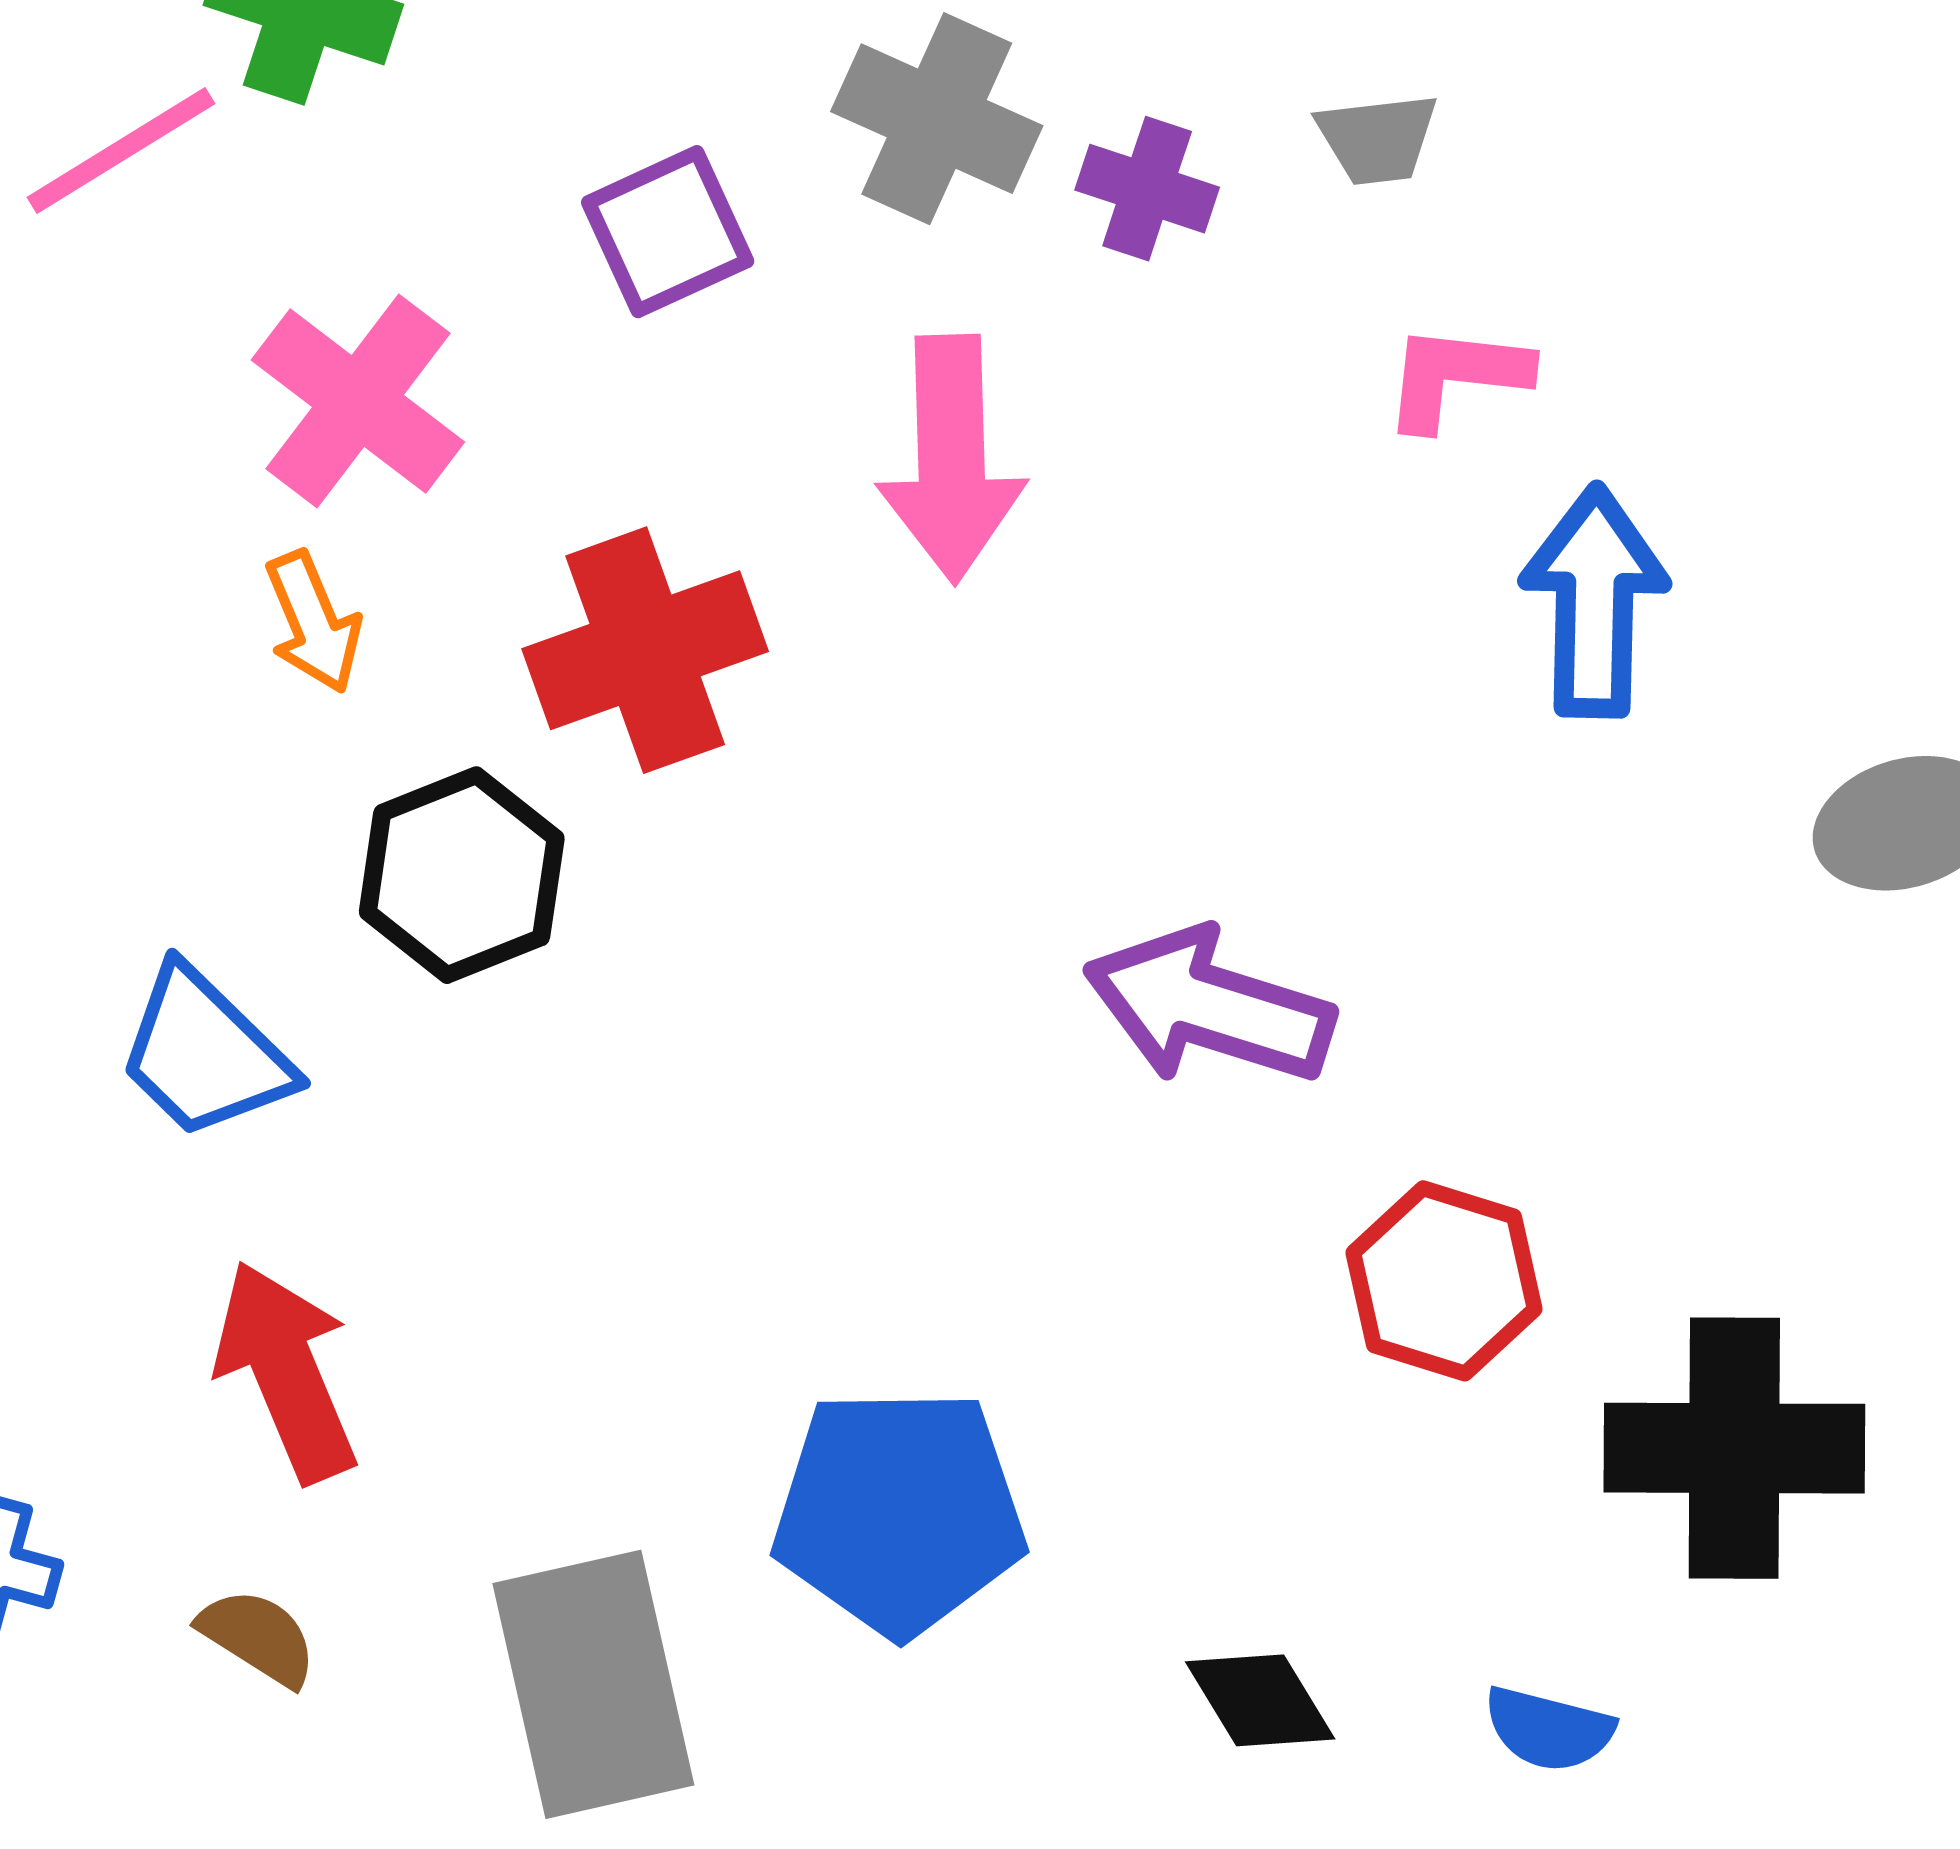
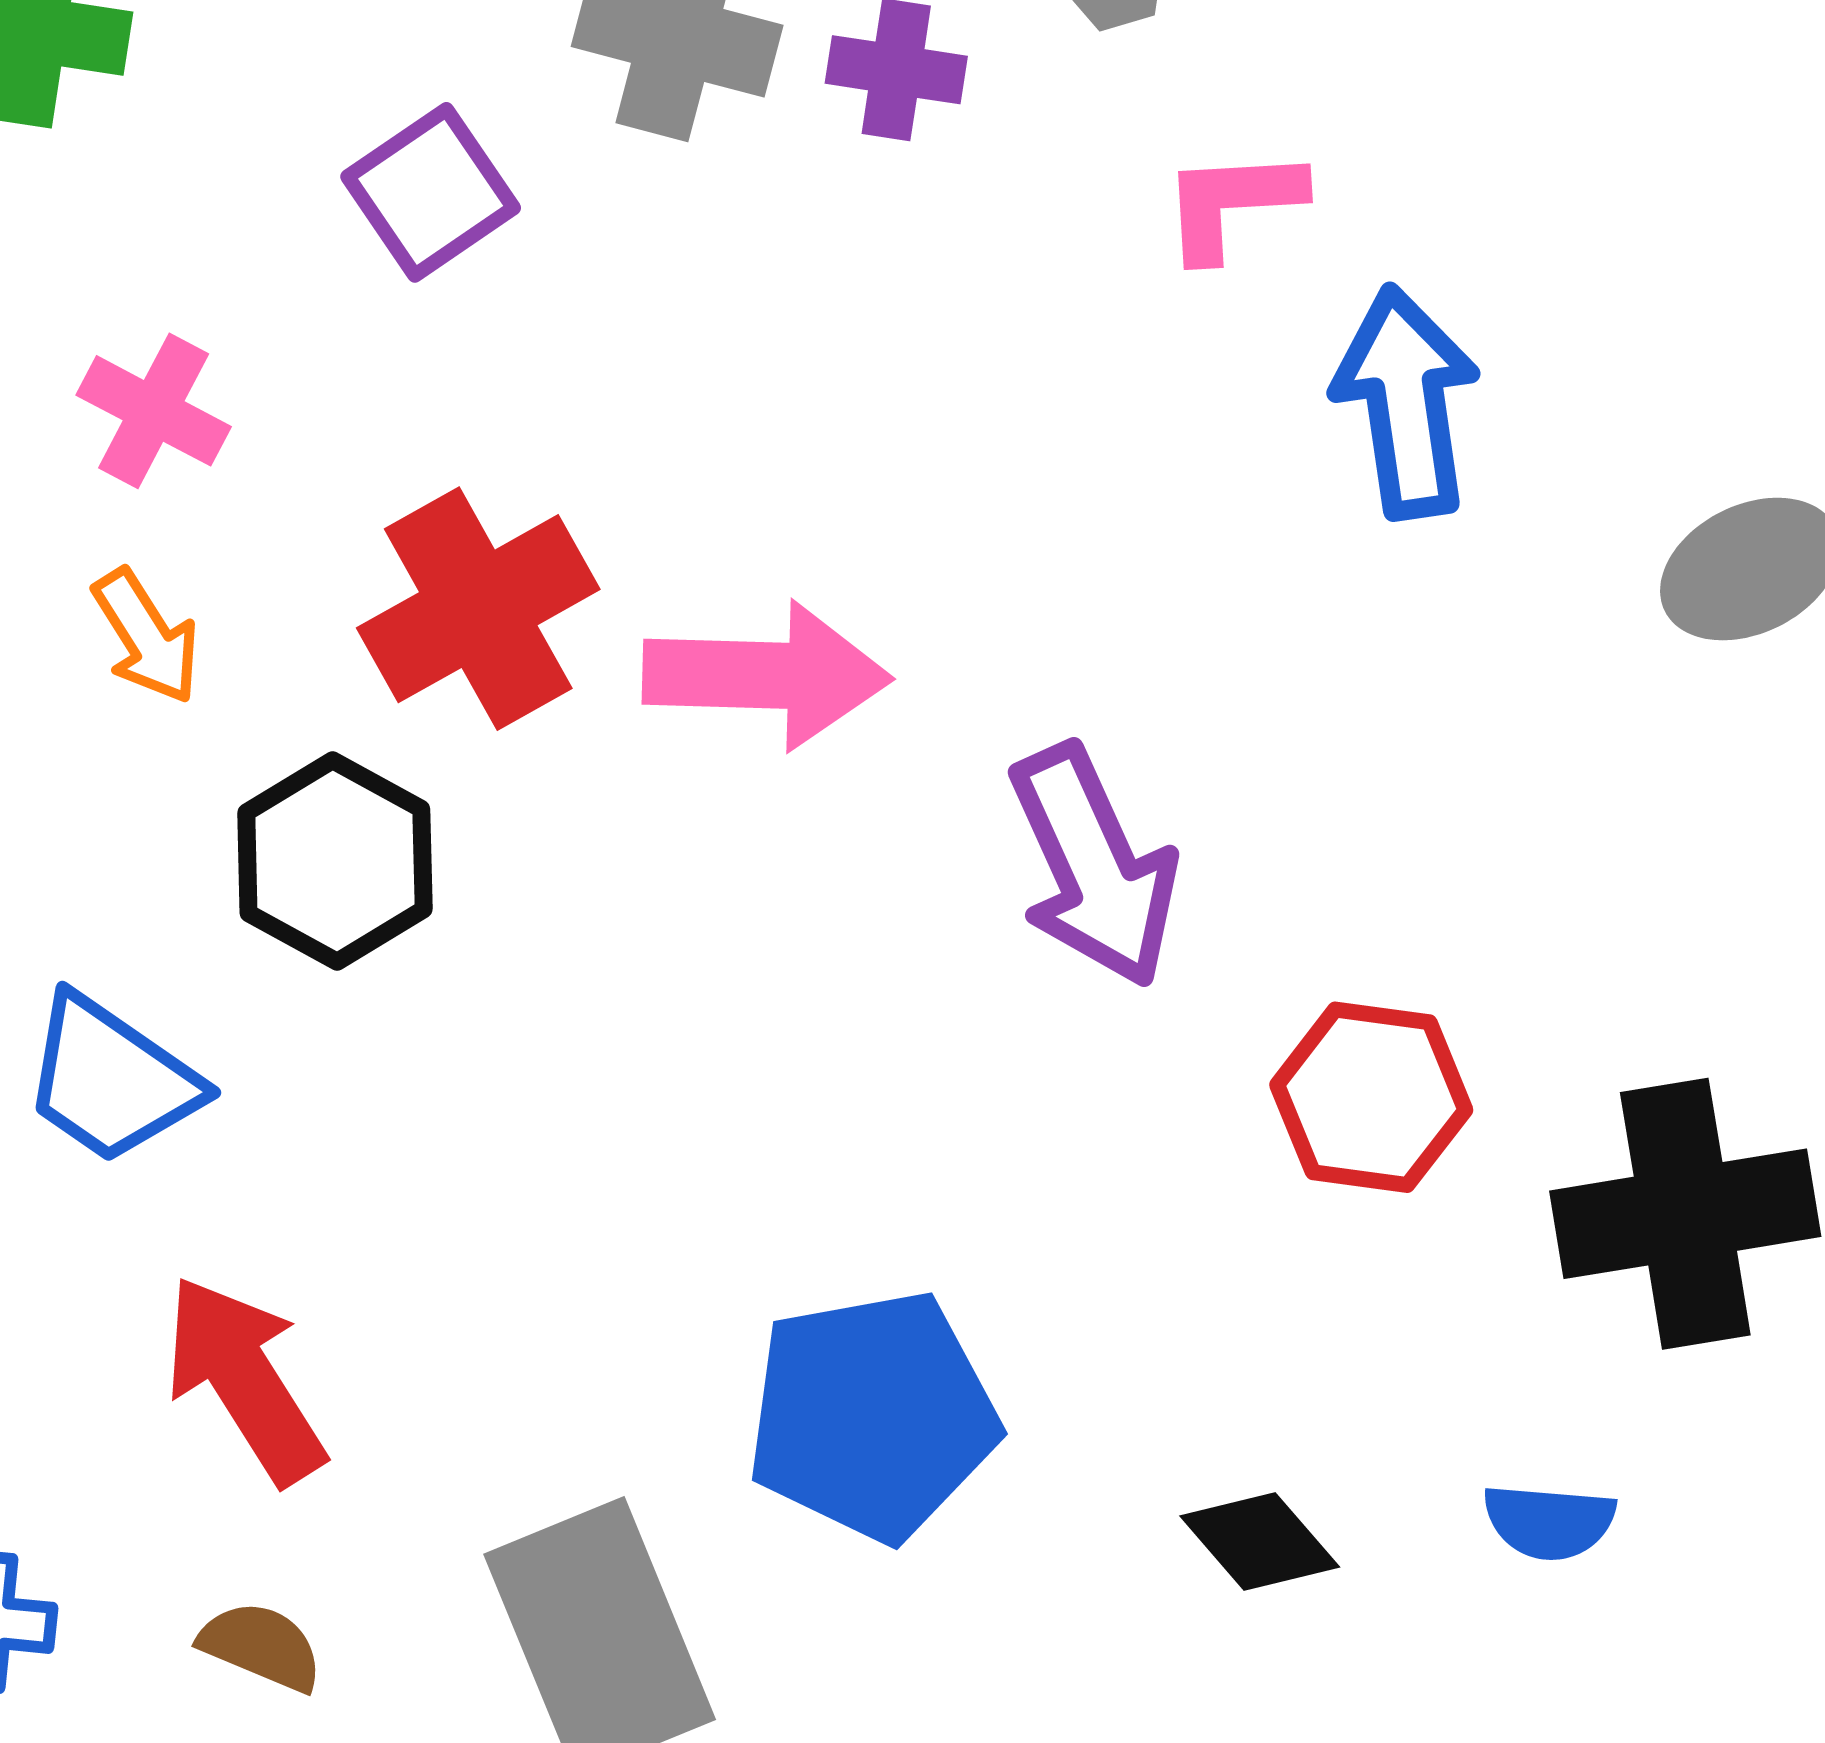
pink cross: (358, 401) -> (154, 411), size x0.7
pink arrow: (951, 459) -> (767, 675), moved, turned -77
purple arrow: (1209, 1007) -> (1094, 866), turned -122

